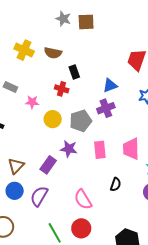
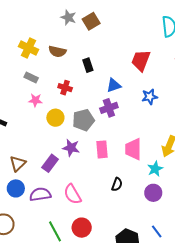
brown square: (86, 22) -> (91, 21), turned -30
black rectangle: (74, 72) -> (88, 65), moved
gray rectangle: (10, 87) -> (31, 77), moved
purple semicircle: (39, 196) -> (40, 194), turned 50
pink semicircle: (83, 199) -> (73, 194), moved

